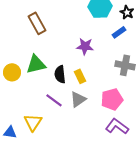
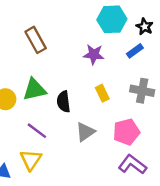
purple star: (85, 46) -> (94, 54), moved
yellow rectangle: (80, 76) -> (102, 93), moved
purple line: (54, 100) -> (37, 131), moved

